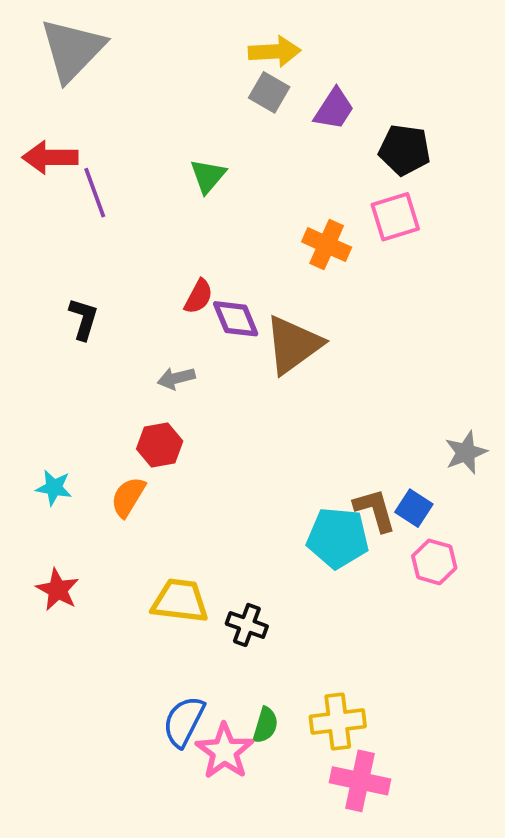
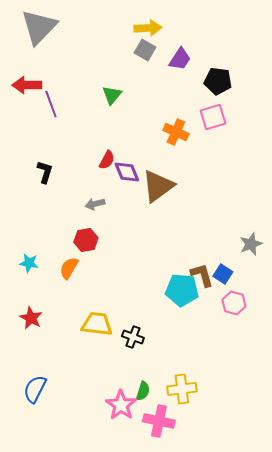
blue semicircle: (184, 721) -> (35, 389), moved
pink cross: (360, 781) -> (159, 421), moved

